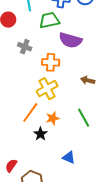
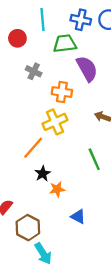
purple semicircle: (70, 40) -> (87, 69), turned -140
orange star: (53, 118) -> (57, 189), moved
blue triangle: (69, 157) -> (78, 217), moved

